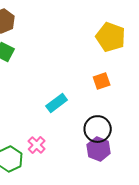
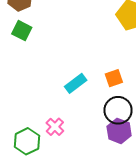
orange square: (102, 81) -> (114, 78), moved

